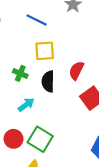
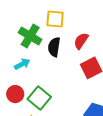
green cross: (20, 73) -> (30, 36), size x1.6
cyan arrow: (26, 105) -> (22, 64), moved

